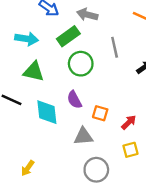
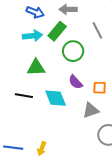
cyan arrow: (27, 39) -> (32, 36), moved
yellow arrow: (28, 168) -> (42, 149), moved

